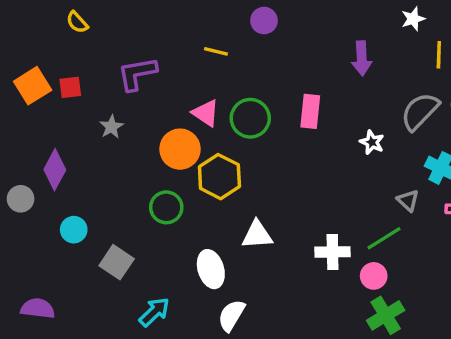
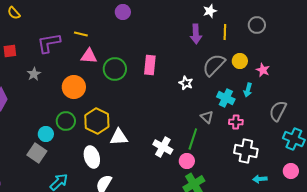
yellow line: (216, 51) -> (81, 34), moved
purple arrow: (362, 58) -> (196, 34), moved
pink triangle: (206, 113) -> (89, 56), moved, turned -30
yellow hexagon: (219, 177) -> (97, 121), moved
cyan circle: (74, 230) -> (46, 134), moved
green line: (384, 238) -> (193, 139), turned -40
white cross: (333, 252) -> (163, 147), turned 30

